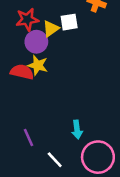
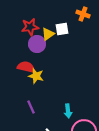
yellow star: (38, 65) -> (36, 76), moved
purple line: (28, 137) -> (31, 107), moved

